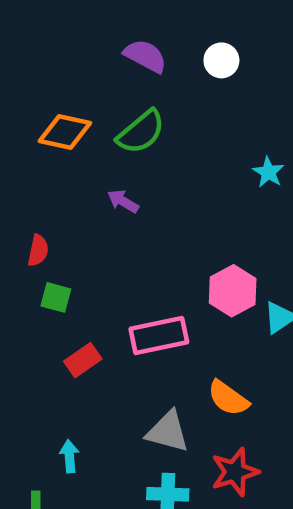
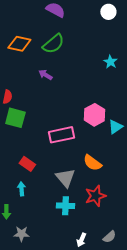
white circle: (221, 60) -> (108, 12), moved
green square: (56, 297) -> (15, 118), size x1.5
red rectangle: (83, 360) -> (27, 164), moved, turned 70
gray triangle: (168, 432) -> (65, 178), turned 35

